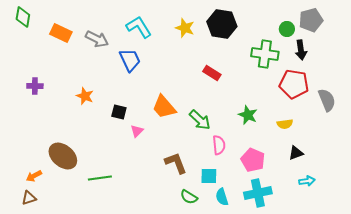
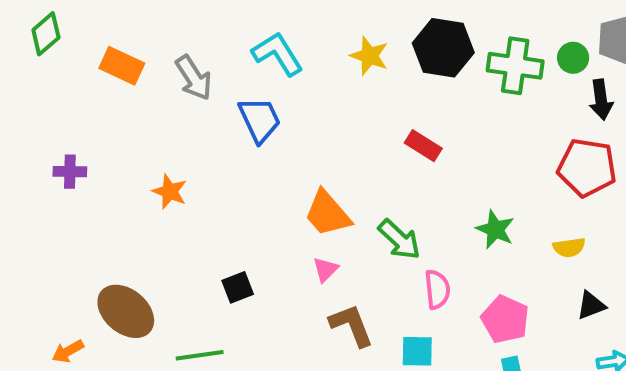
green diamond: (23, 17) -> (46, 34), turned 40
gray arrow: (97, 39) -> (194, 78), turned 30
green cross: (265, 54) -> (515, 66), moved
black square: (119, 112) -> (238, 287), moved, turned -35
pink triangle: (137, 131) -> (325, 269), moved

